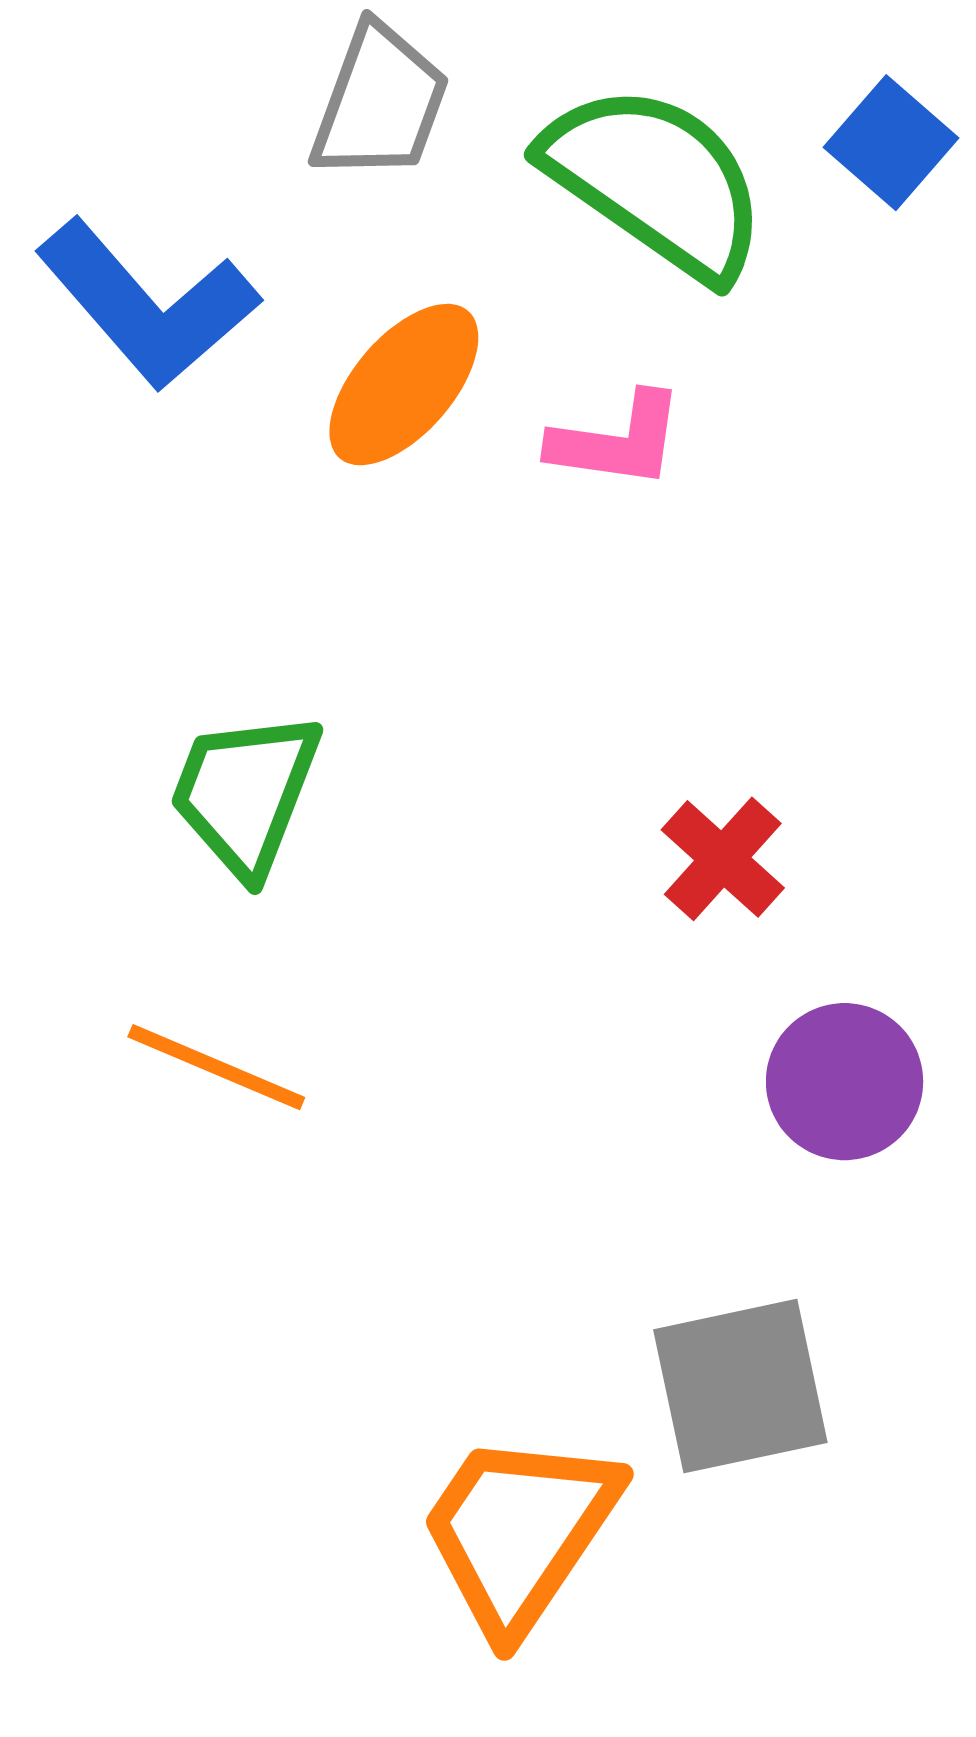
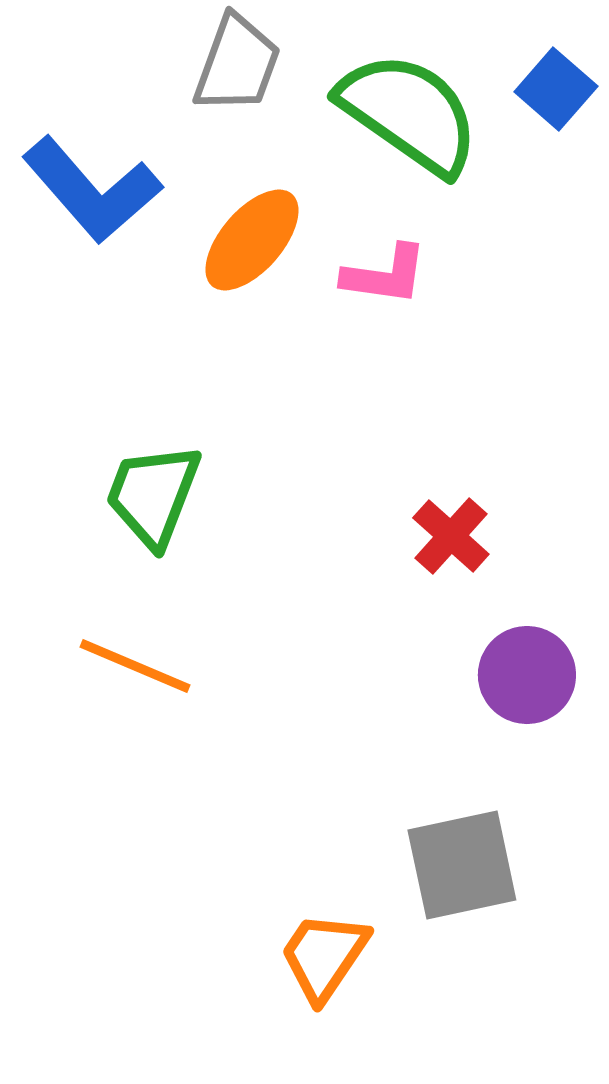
orange trapezoid: (519, 1532) -> (324, 956), size x0.7

